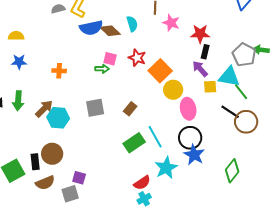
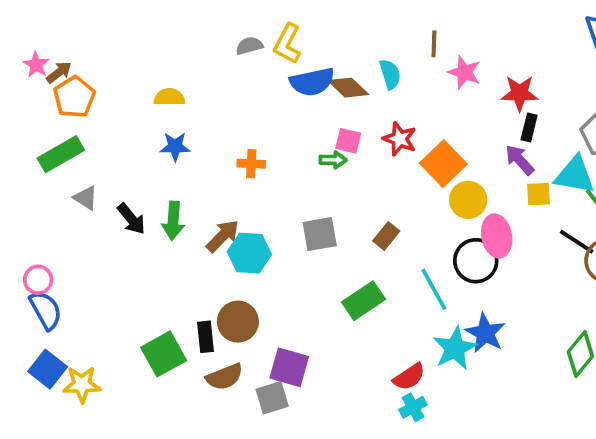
black circle: (190, 138) -> (476, 261), moved
green rectangle: (134, 143) -> (363, 301), moved
blue star: (194, 155) -> (485, 333), moved
purple square: (79, 178) -> (289, 367), size x1.5

